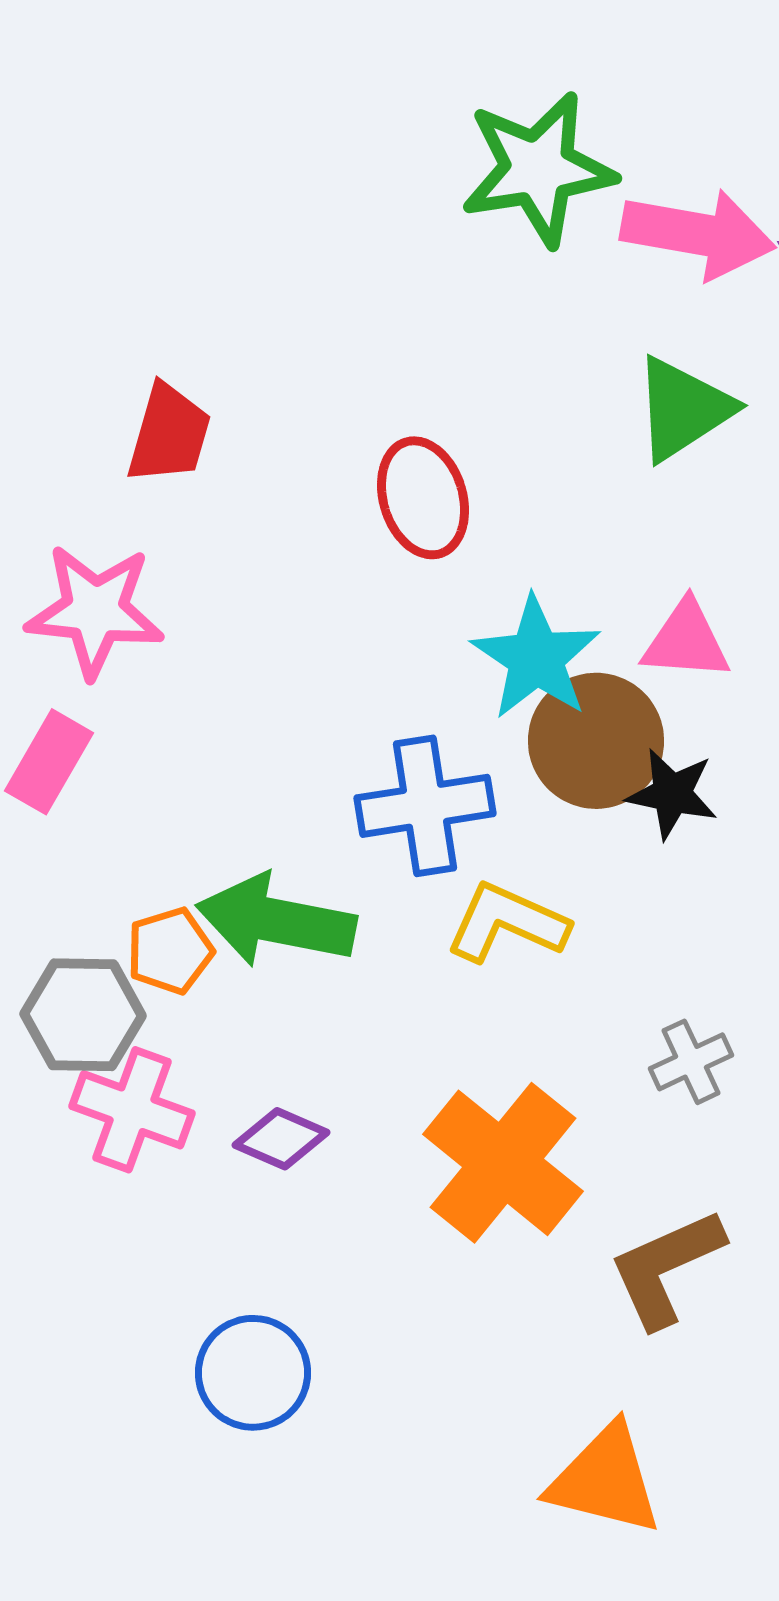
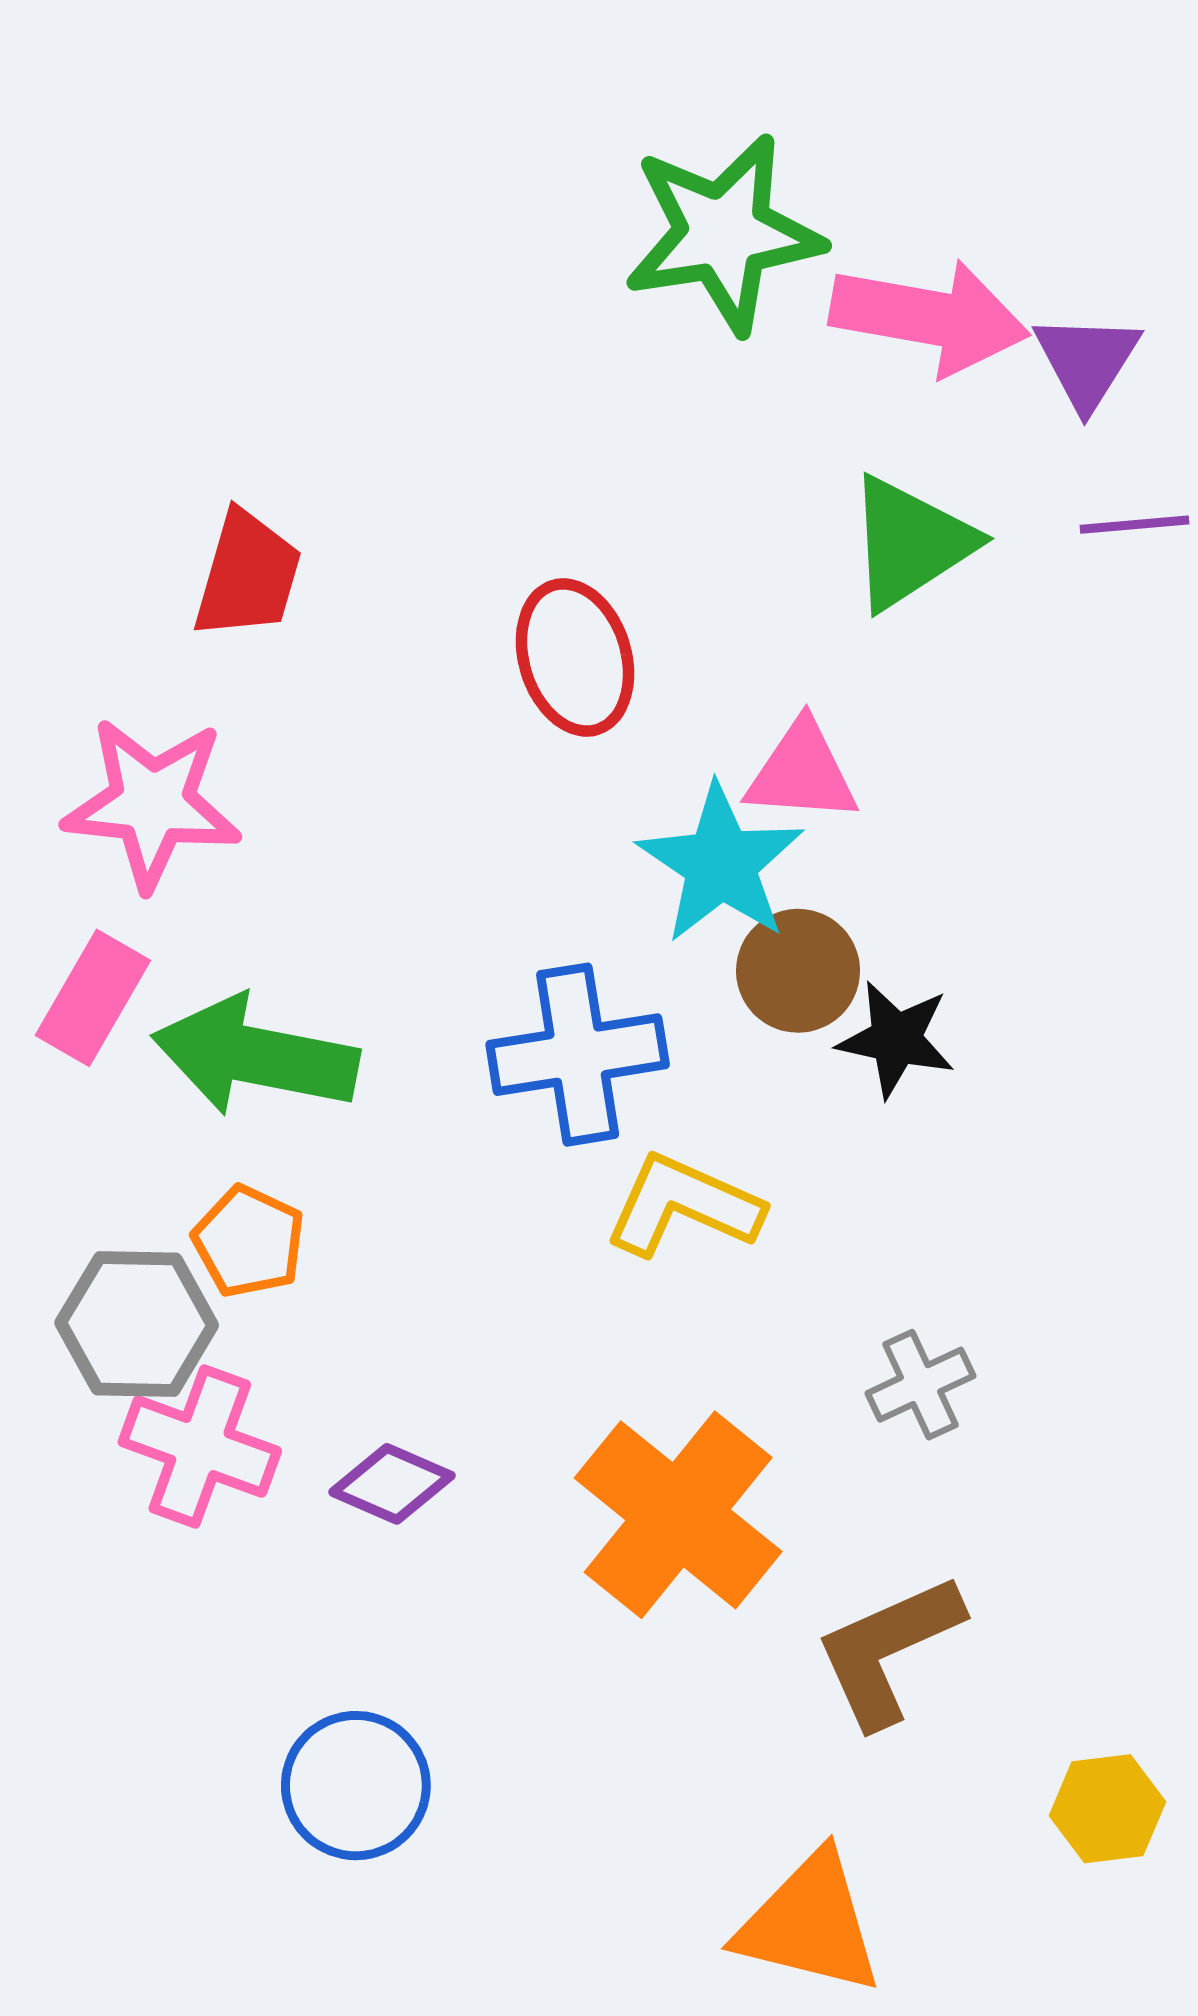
pink triangle: (686, 641) -> (802, 772), moved
brown circle: (596, 741) -> (798, 971), size x0.7
green arrow: (276, 921) -> (255, 1056), moved
orange pentagon: (170, 951) -> (249, 1241), turned -30

